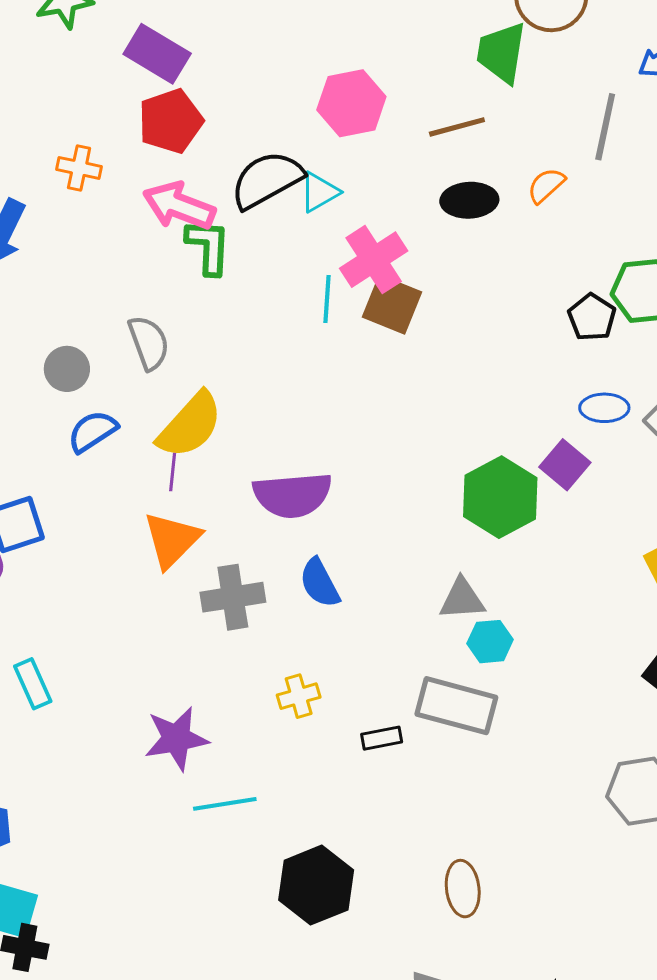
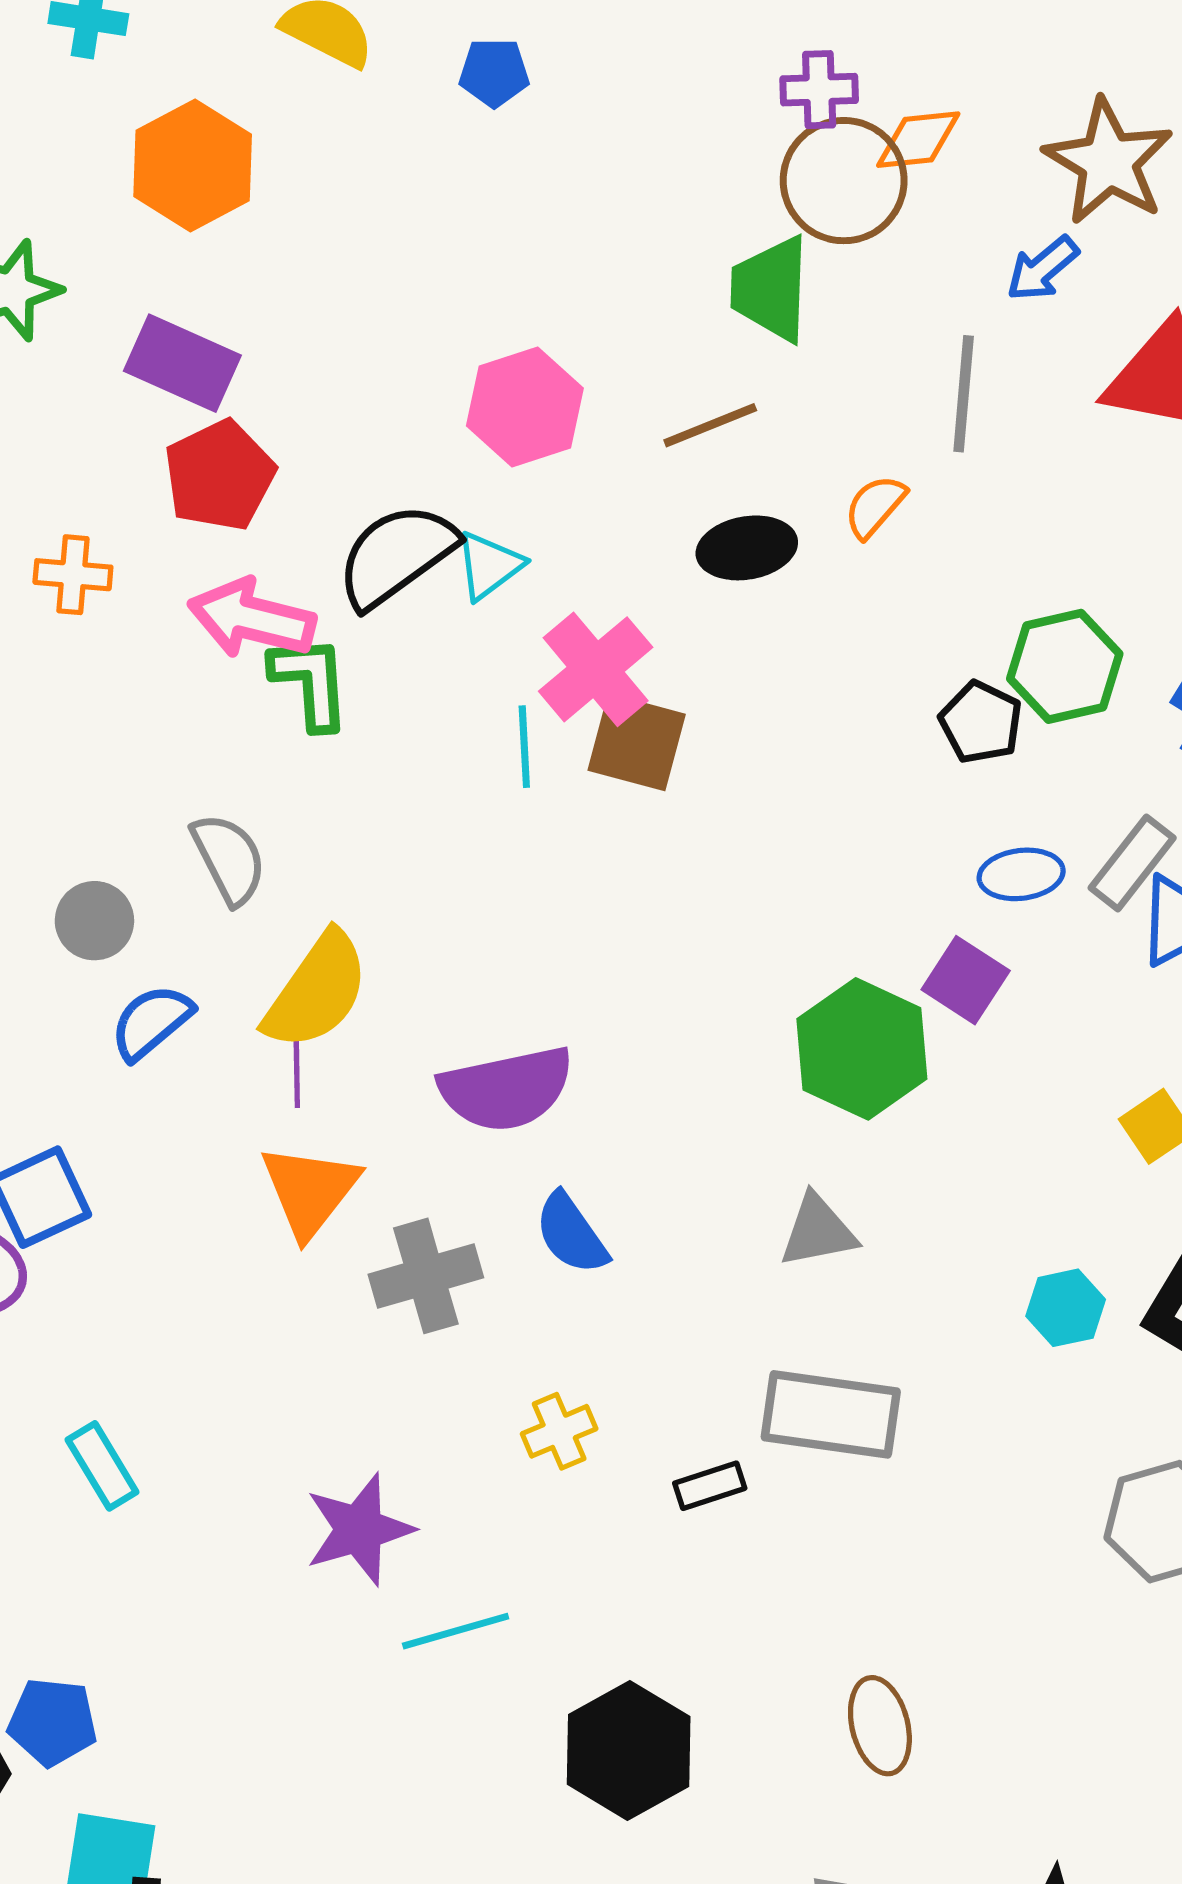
cyan hexagon: (490, 642) -> (1066, 1308), moved

